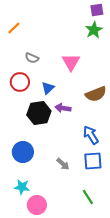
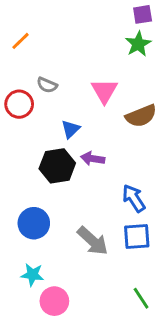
red circle: (20, 82) -> (19, 104), moved
brown semicircle: (96, 94) -> (141, 116), moved
gray arrow: (63, 164) -> (93, 241), size x1.6
green line: (88, 197) -> (141, 298), moved

